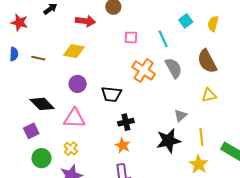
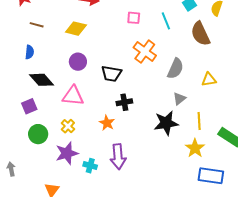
blue semicircle: (14, 54) -> (30, 52), moved
brown line: (38, 58) -> (37, 25), moved
brown semicircle: (207, 61) -> (200, 34), moved
gray semicircle: (174, 68) -> (175, 69), moved, turned 50
orange star: (123, 145) -> (107, 123), moved

